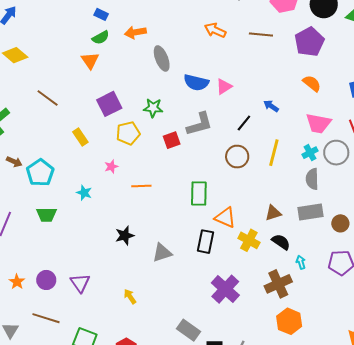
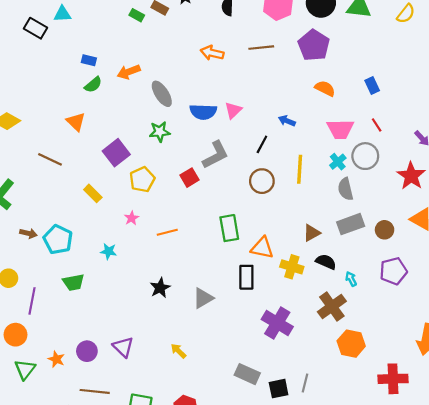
orange triangle: (90, 61) -> (76, 122), moved
green star: (153, 108) -> (160, 132), moved

